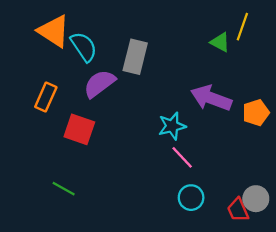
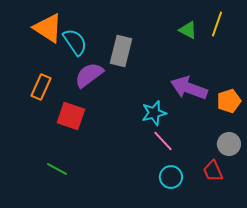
green triangle: (220, 42) -> (188, 30), moved
gray circle: (256, 199) -> (229, 144), moved
red trapezoid: (238, 210) -> (213, 171), moved

